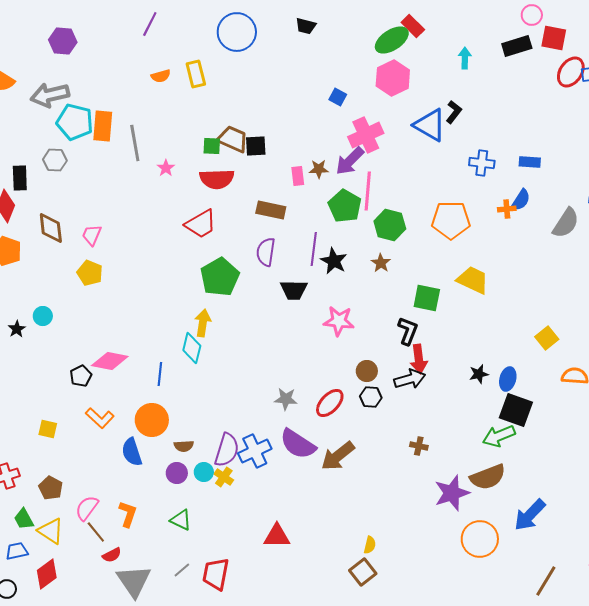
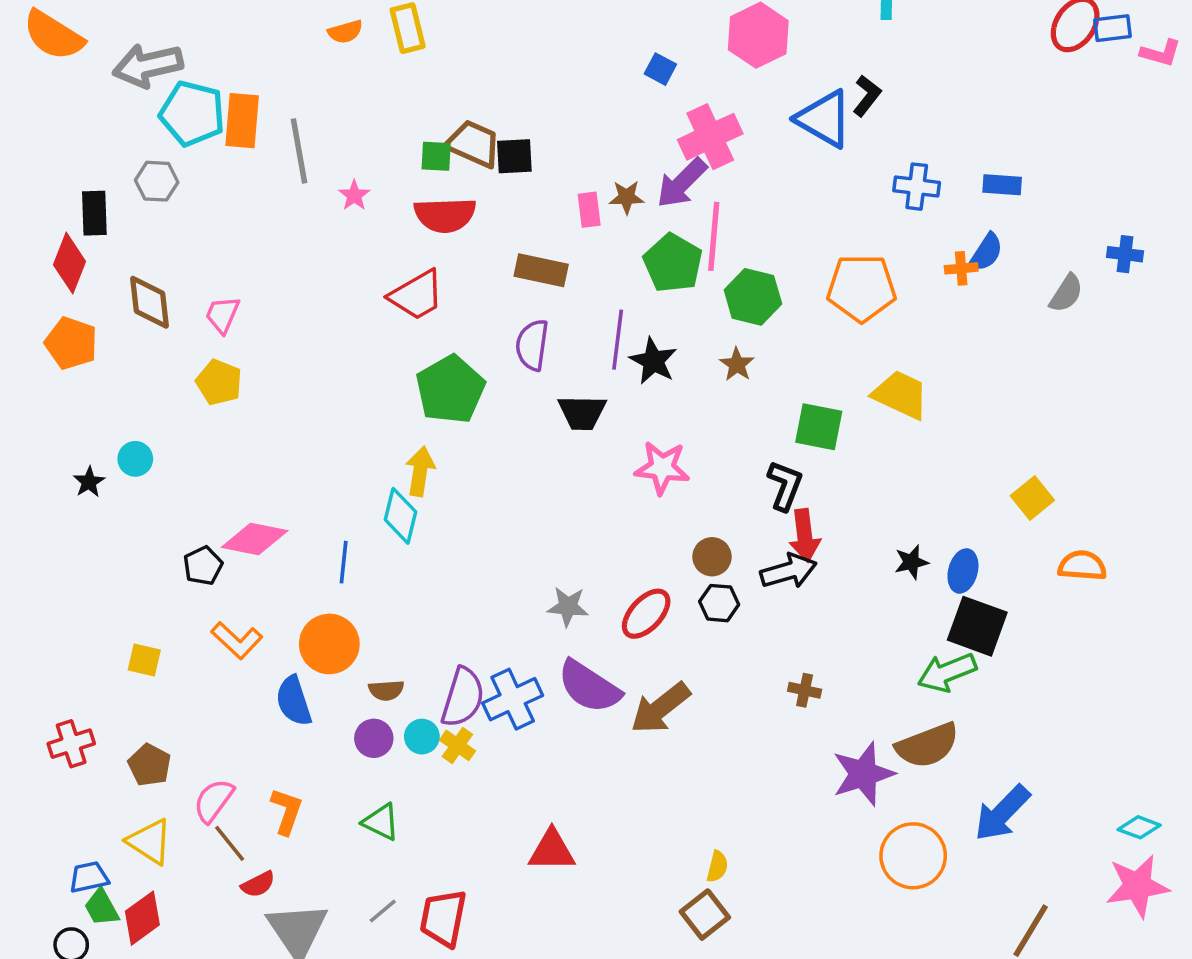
gray semicircle: (566, 223) -> (1066, 293), size x0.7
green trapezoid: (24, 519) -> (101, 907), moved

